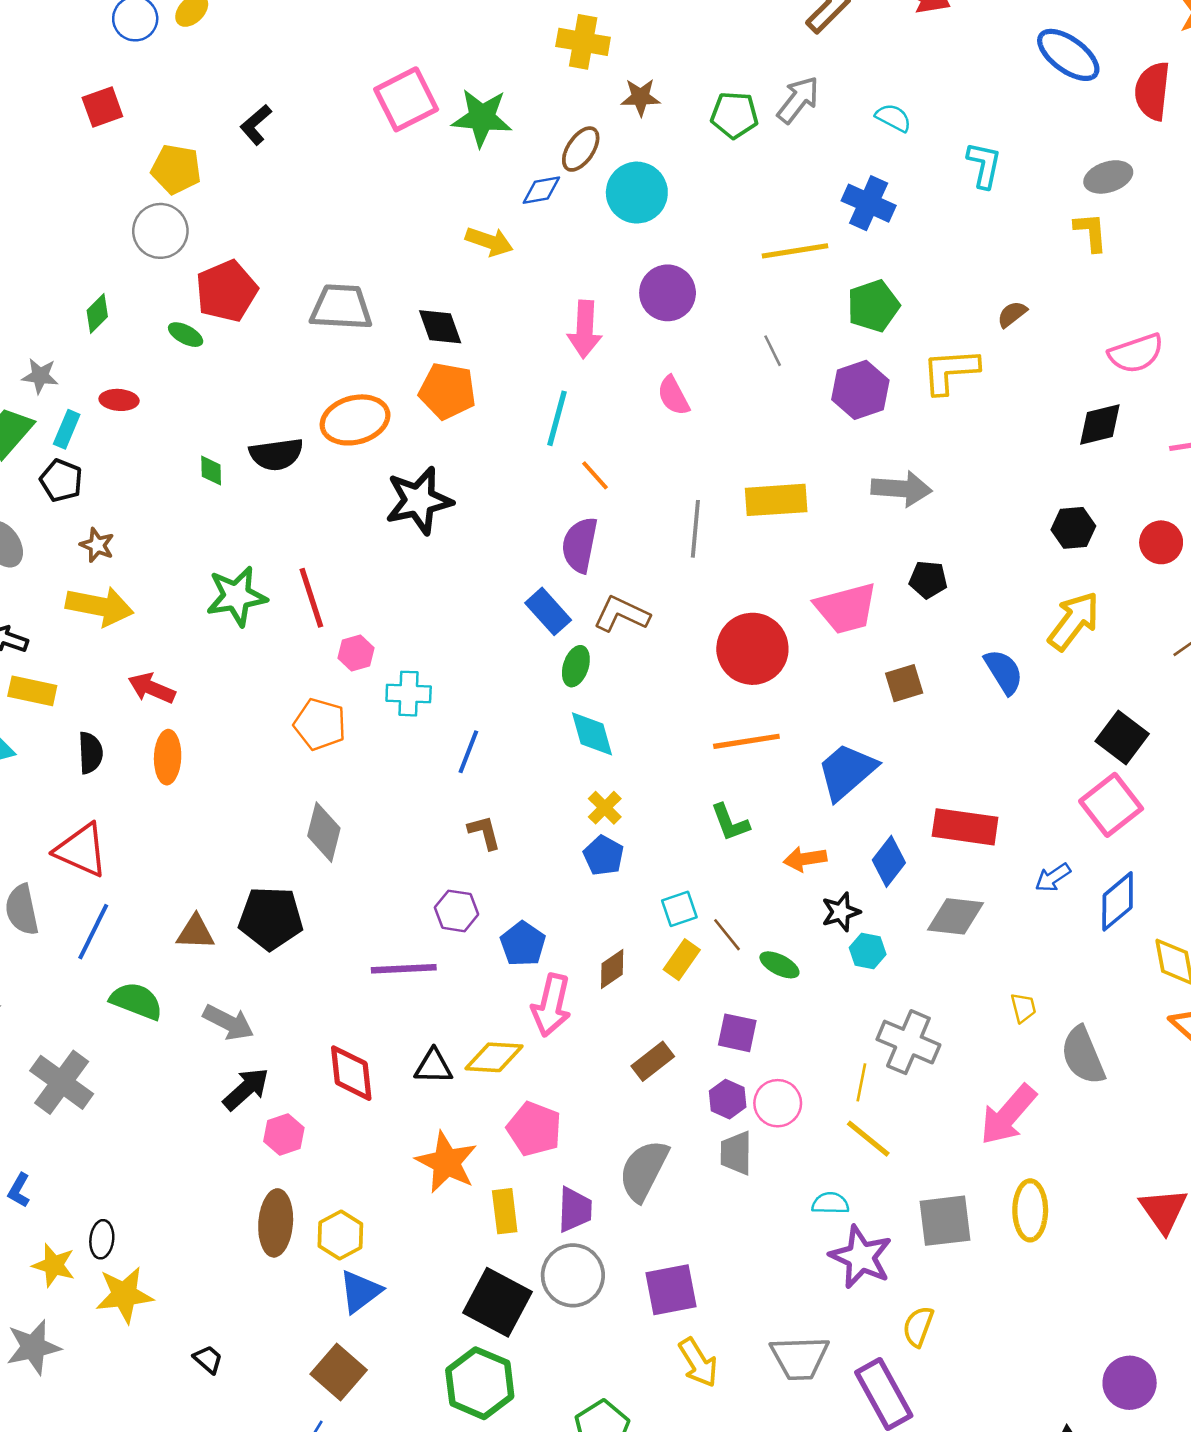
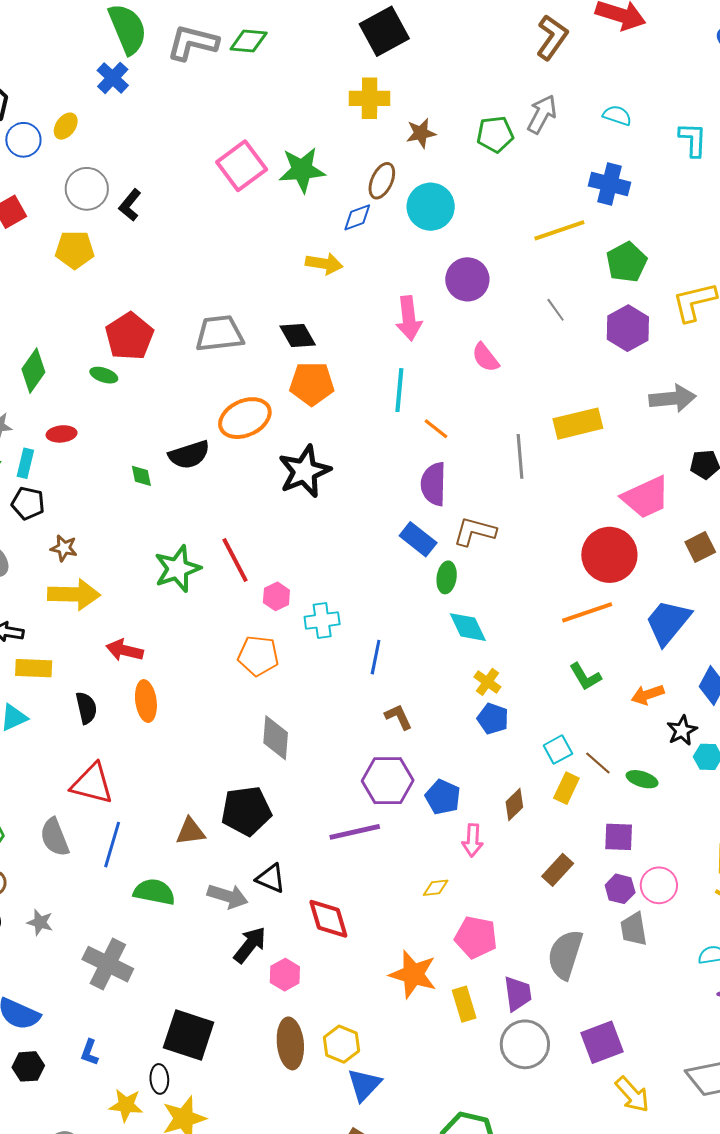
gray circle: (160, 231) -> (87, 189), moved
green diamond: (97, 313) -> (33, 371), size x1.4
red circle: (752, 649) -> (609, 555), moved
purple hexagon: (457, 911) -> (388, 781), size x1.5
pink arrow: (551, 1005) -> (473, 840), size x0.7
yellow diamond: (494, 1057) -> (436, 888), size x0.6
black triangle: (433, 1066) -> (271, 878), moved, turned 32
black square: (498, 1302) -> (189, 1035), moved

